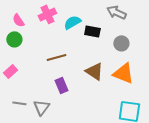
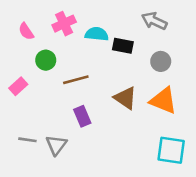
cyan semicircle: (72, 22) -> (97, 34), turned 36
green circle: (14, 39) -> (46, 60), moved
pink rectangle: (10, 71) -> (18, 86), moved

